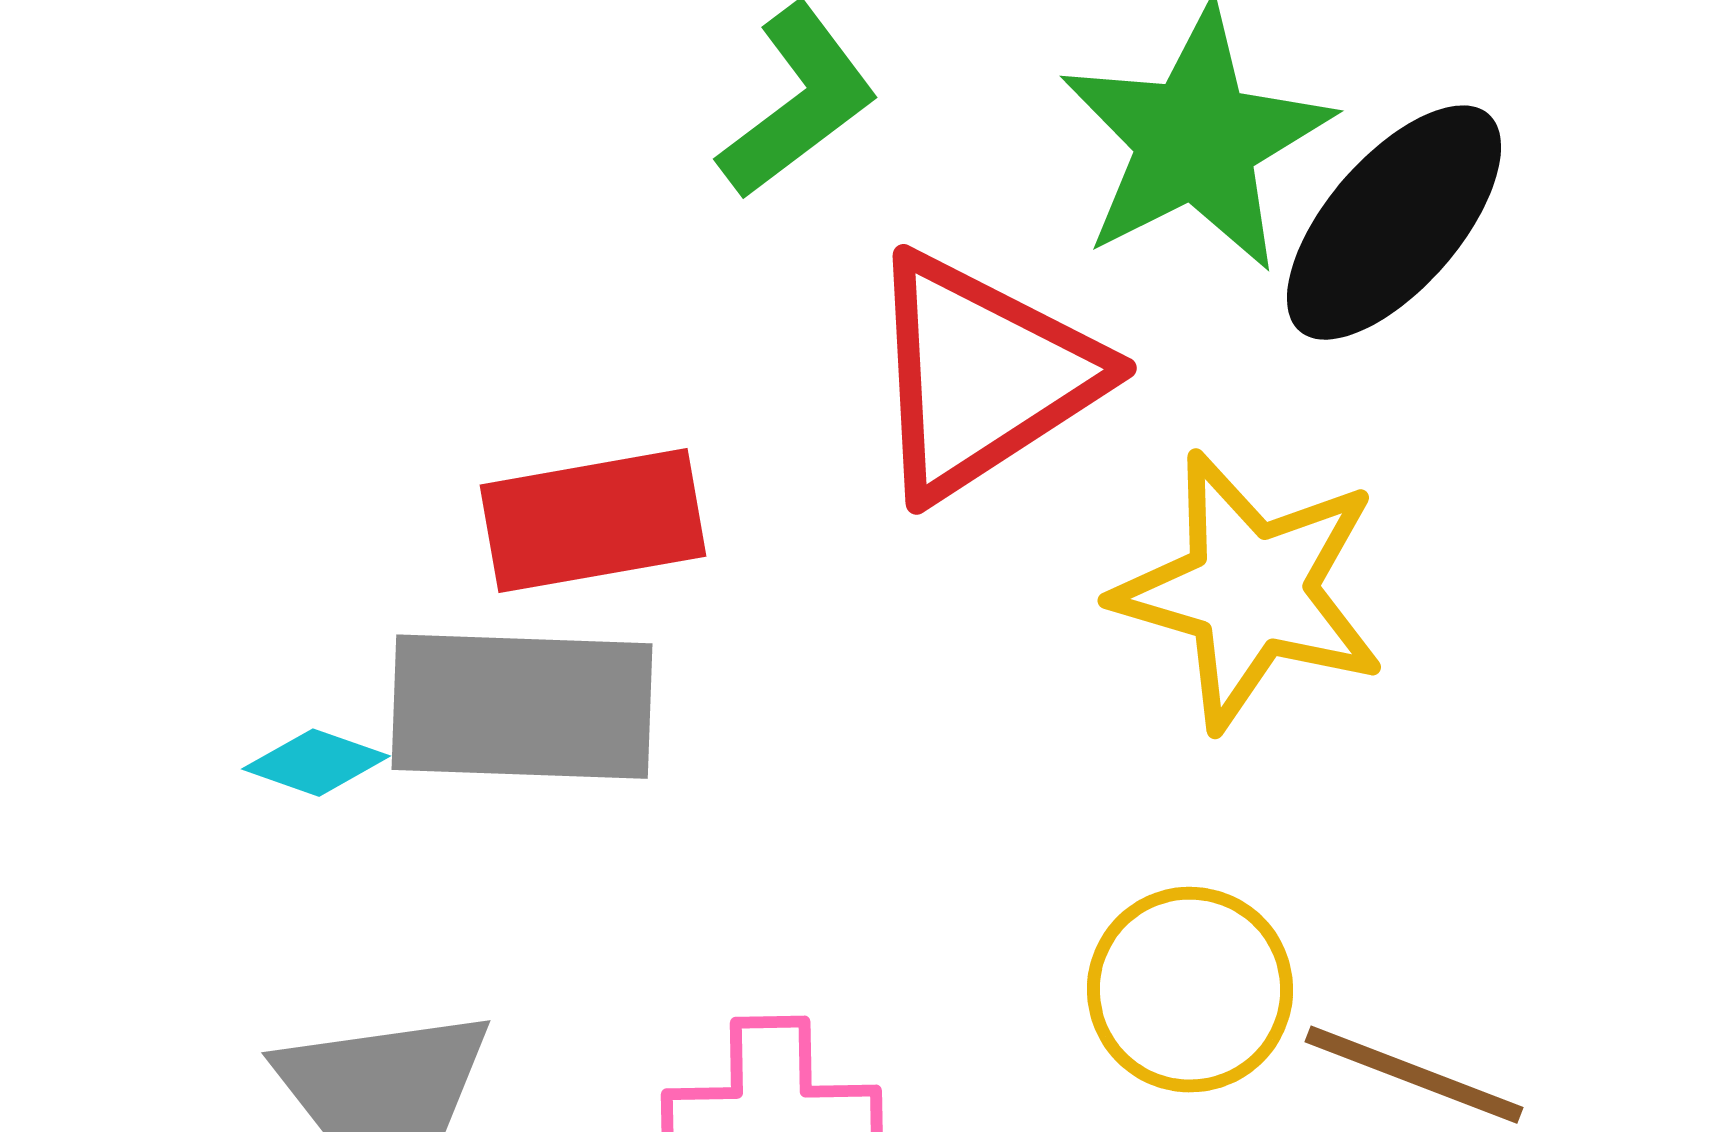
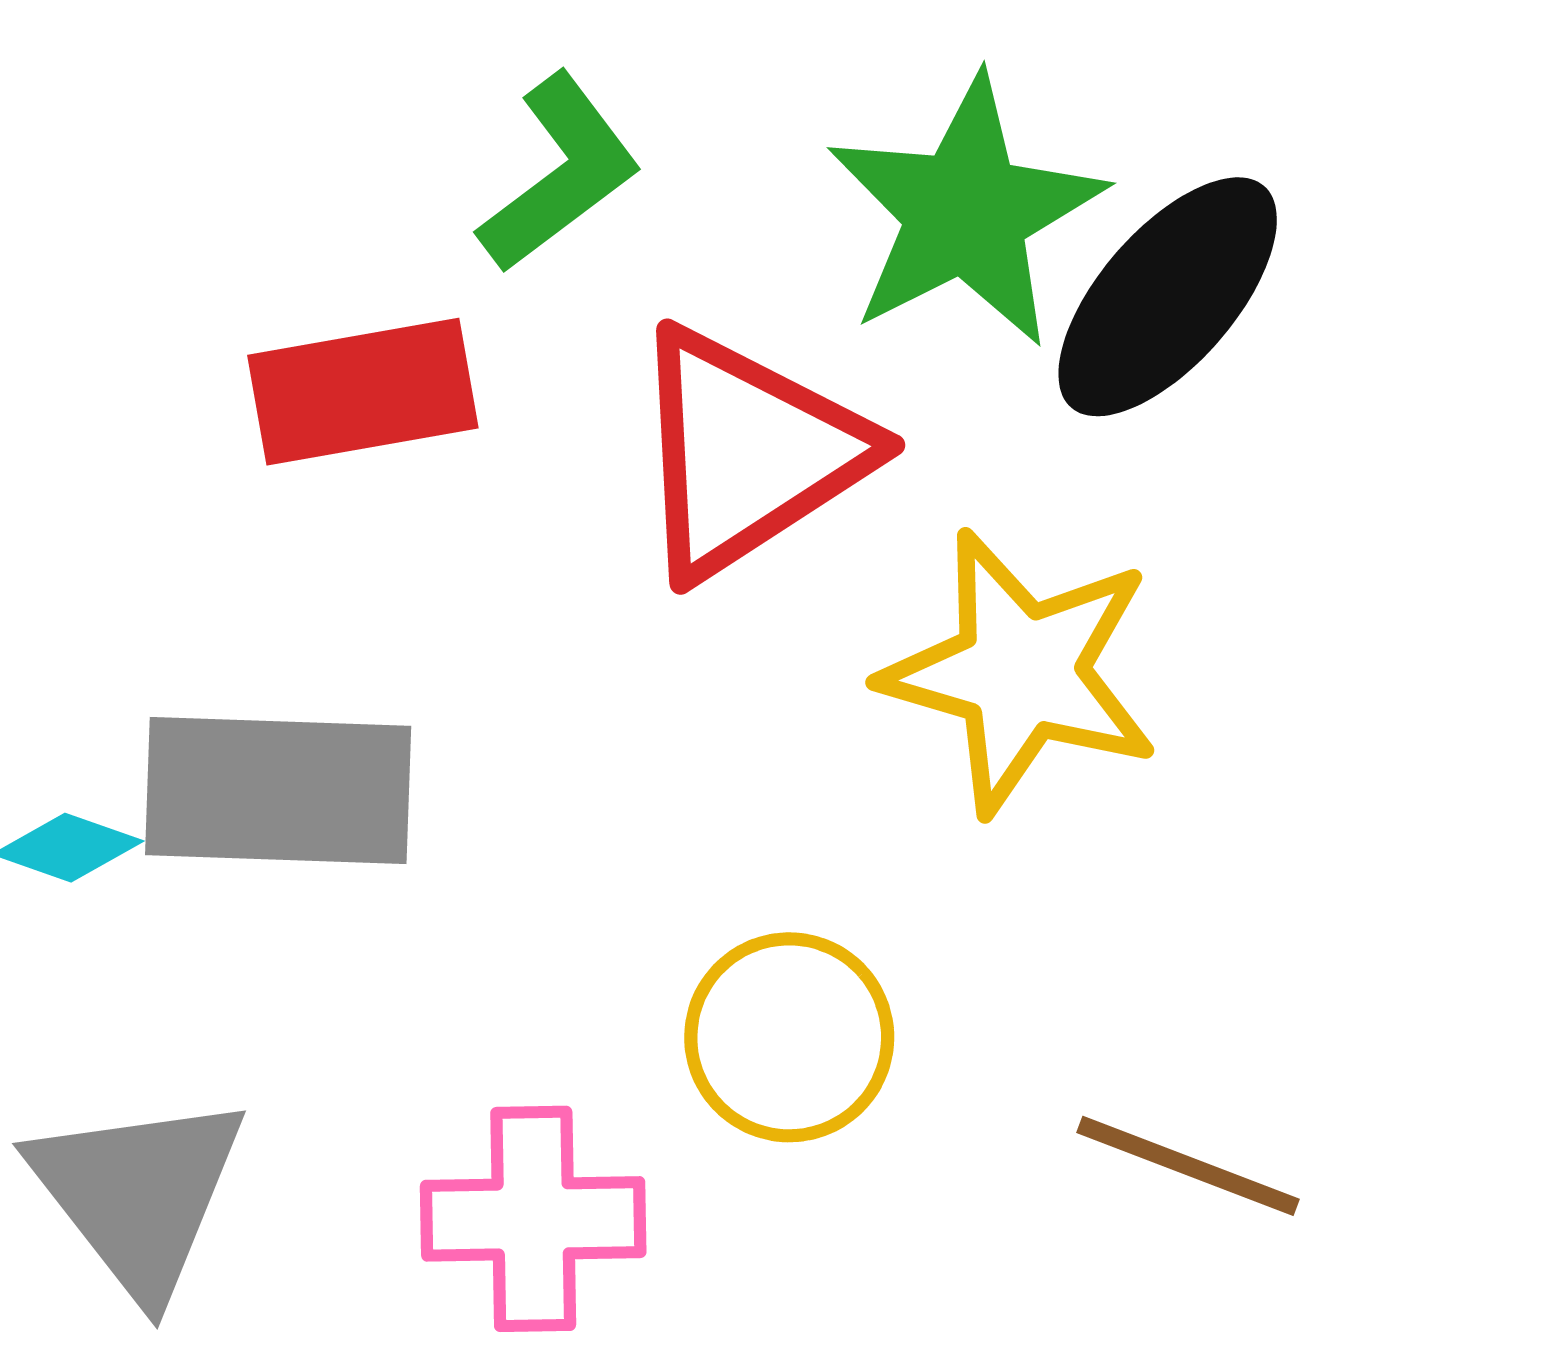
red rectangle: (593, 521) -> (363, 392), moved
yellow circle: (1190, 990) -> (789, 1037), moved

